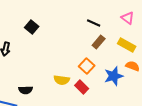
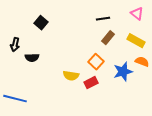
black line: (94, 23) -> (103, 19), turned -32
red rectangle: (82, 87) -> (91, 83), turned -72
black semicircle: (26, 90) -> (32, 58), moved

